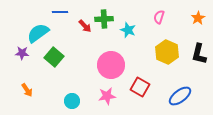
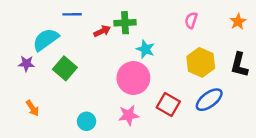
red arrow: (85, 26) -> (102, 31), turned -72
cyan star: (128, 30) -> (145, 49), moved
blue ellipse: (180, 96) -> (209, 100), moved

